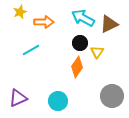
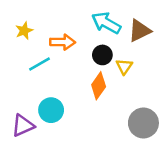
yellow star: (20, 12) -> (24, 31), moved
orange arrow: (44, 22) -> (63, 42), moved
cyan circle: (58, 101) -> (51, 110), moved

